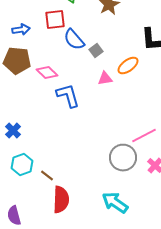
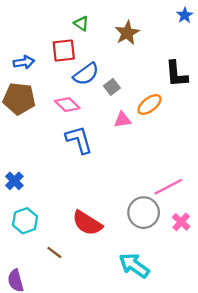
blue semicircle: (74, 40) -> (86, 74), turned -85
pink diamond: (47, 73) -> (67, 105), moved
brown line: (47, 176) -> (54, 252), moved
red semicircle: (61, 200) -> (87, 223), moved, turned 120

